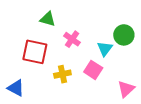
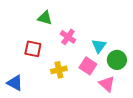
green circle: (124, 35) -> (117, 60), moved
red square: (35, 52) -> (33, 49), size x0.7
pink triangle: (126, 89) -> (107, 84), moved, turned -36

